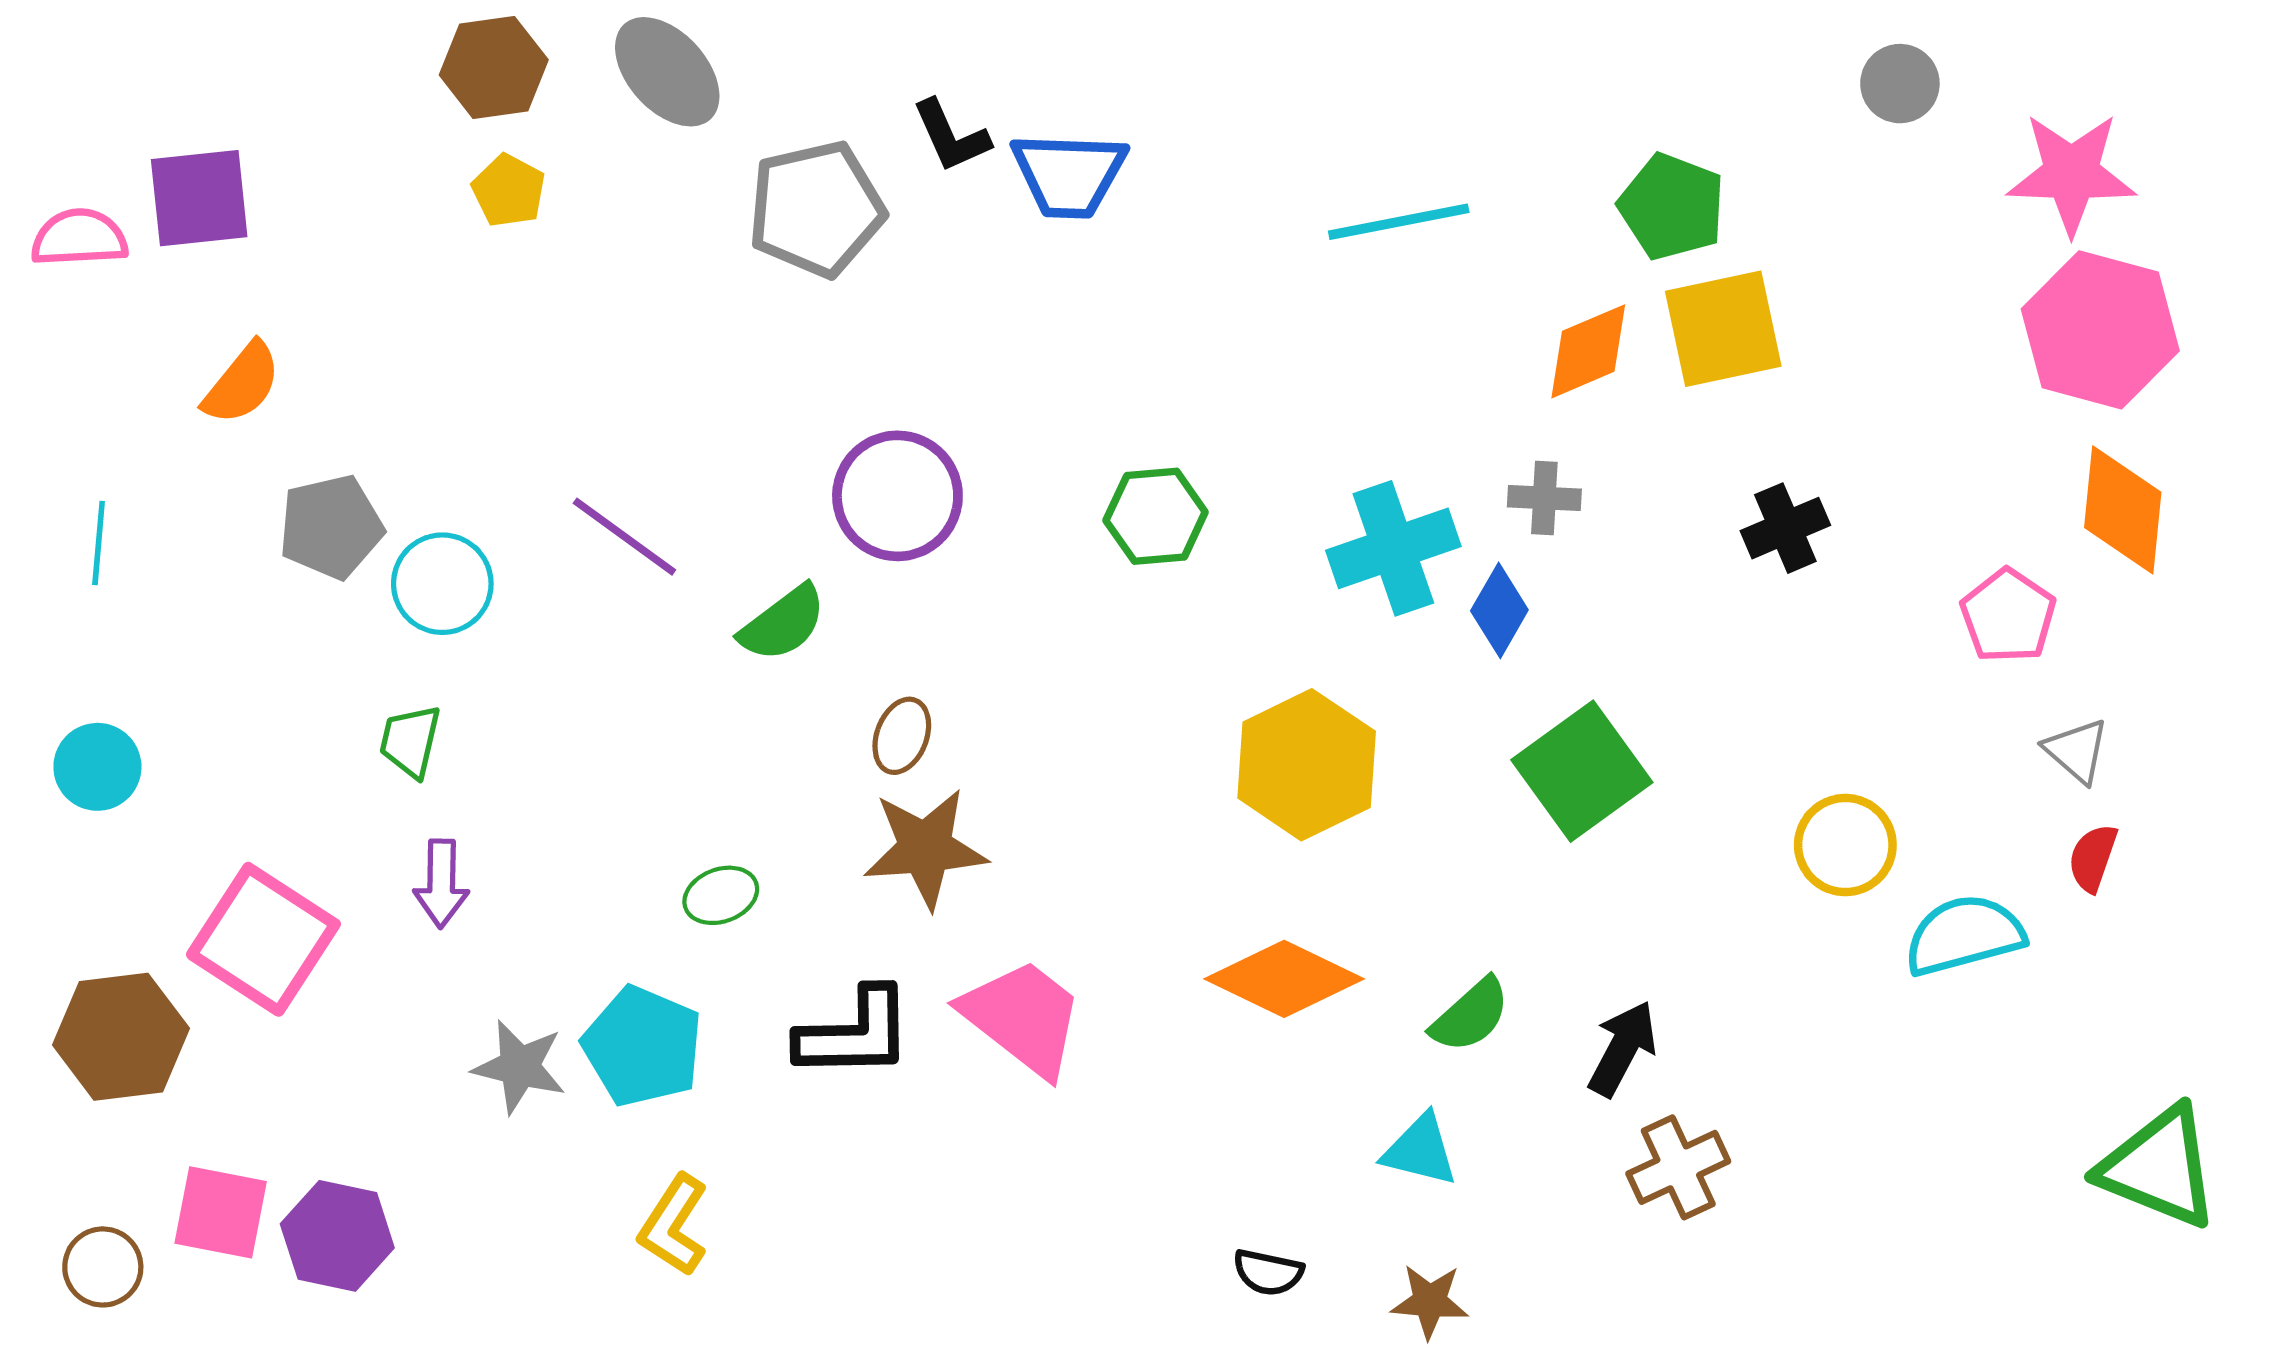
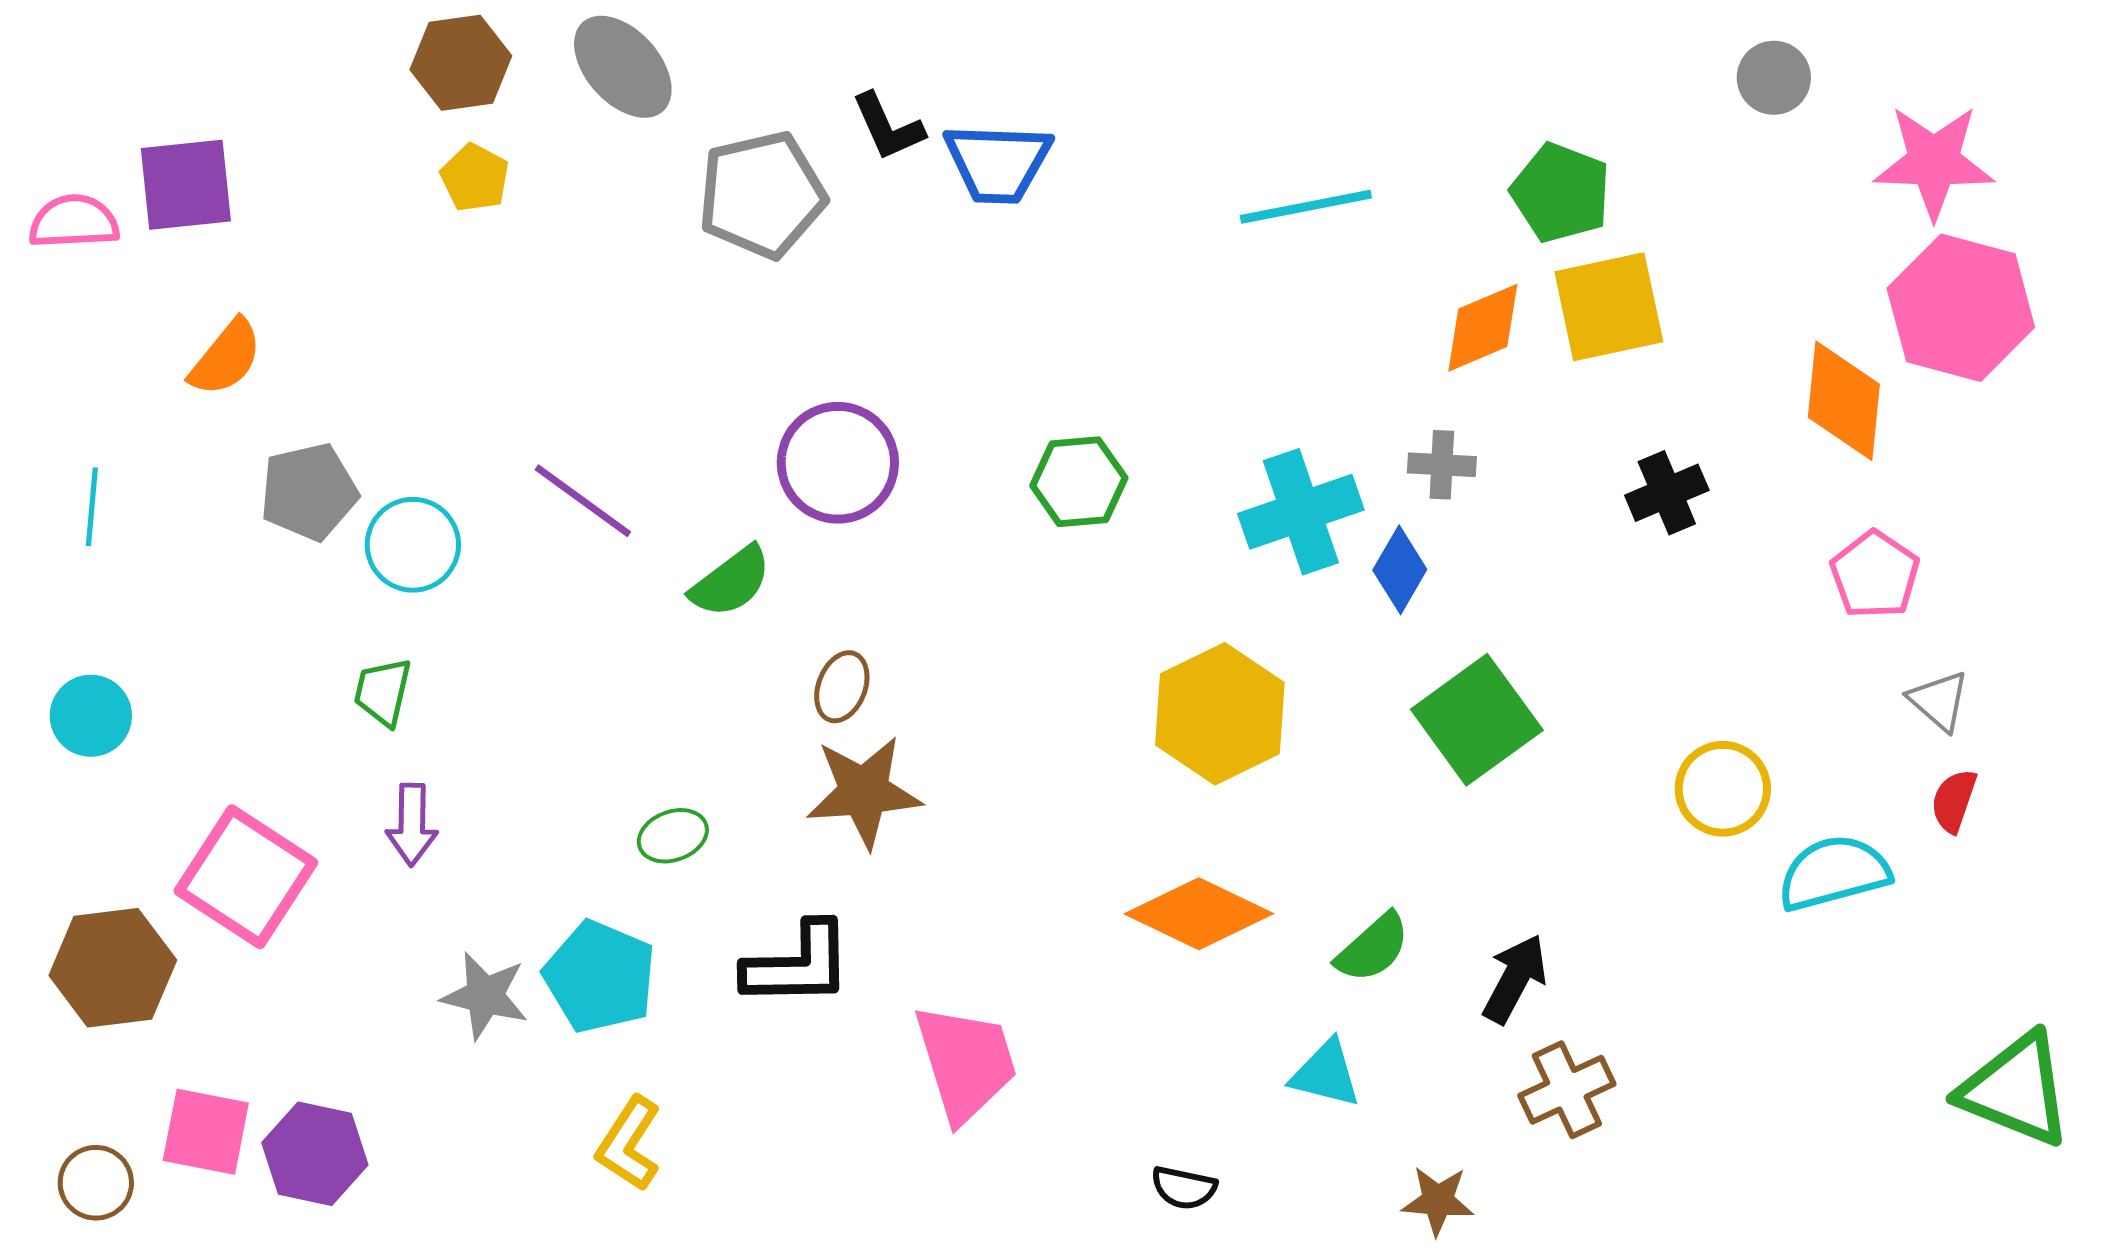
orange diamond: (2123, 510) -> (1844, 401), moved
pink trapezoid: (1023, 1017) -> (966, 1063), moved, turned 35
brown star: (1430, 1301) -> (1438, 1201), moved

